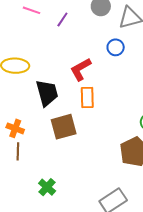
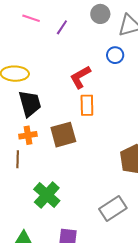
black trapezoid: (47, 93) -> (30, 104), moved
orange cross: (15, 128) -> (28, 135), moved, turned -30
green cross: (47, 187) -> (47, 195), size x1.5

